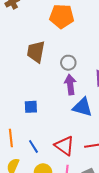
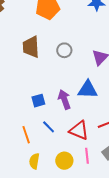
purple arrow: (70, 85) -> (64, 99), moved
blue line: (33, 146) -> (49, 127), moved

